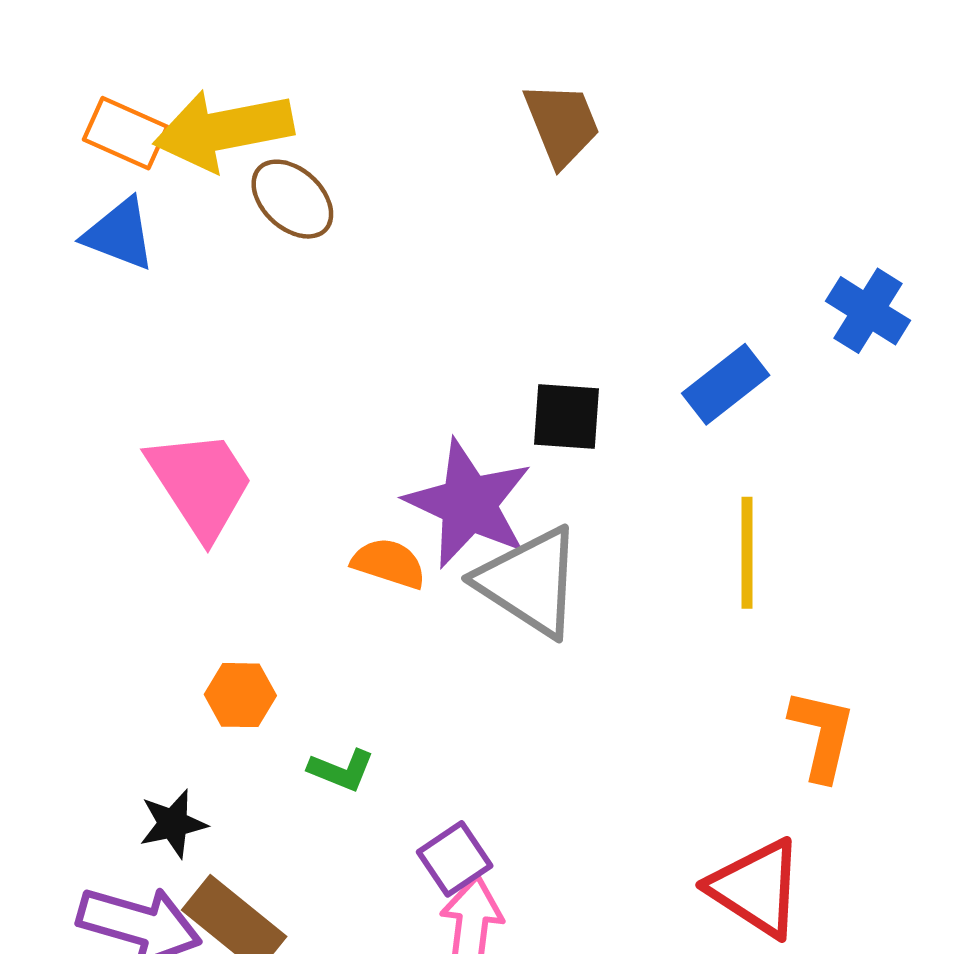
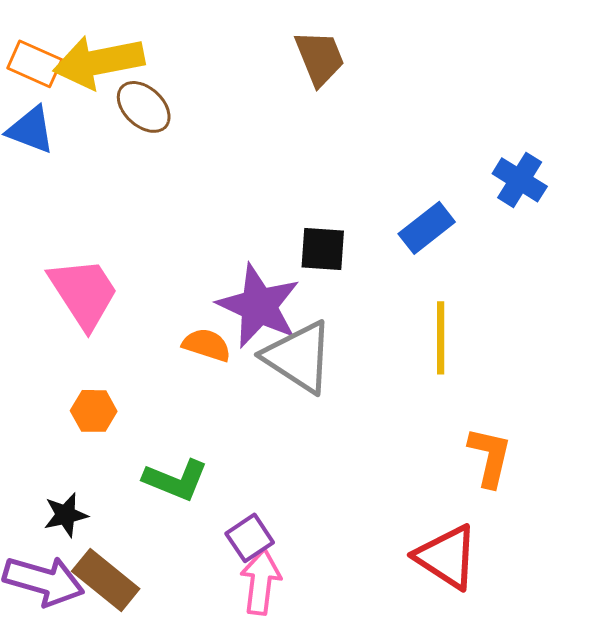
orange hexagon: (240, 695) -> (94, 411), moved
green L-shape: (341, 770) -> (176, 480), size x1.5

